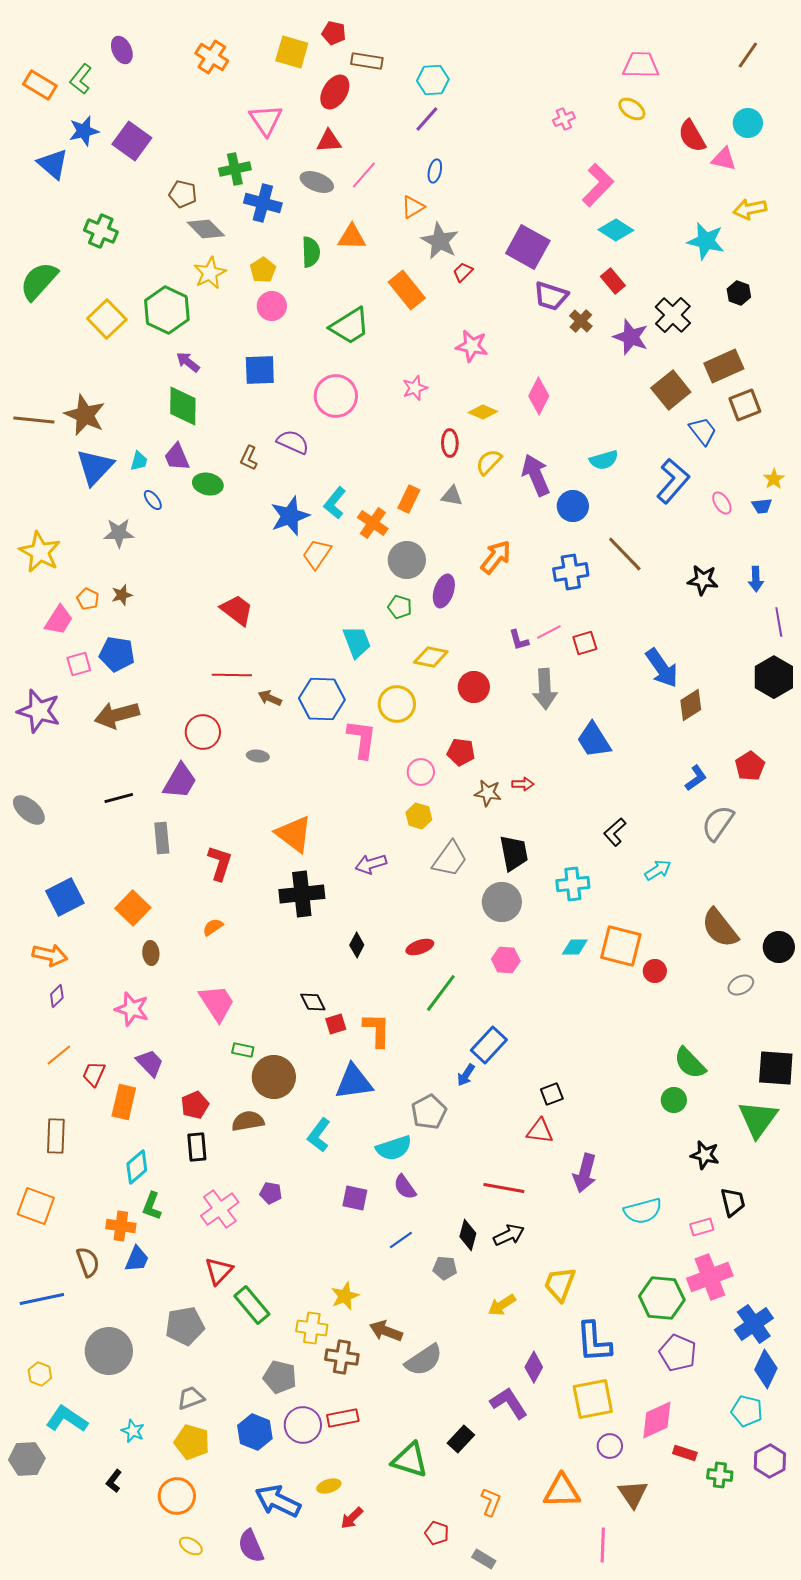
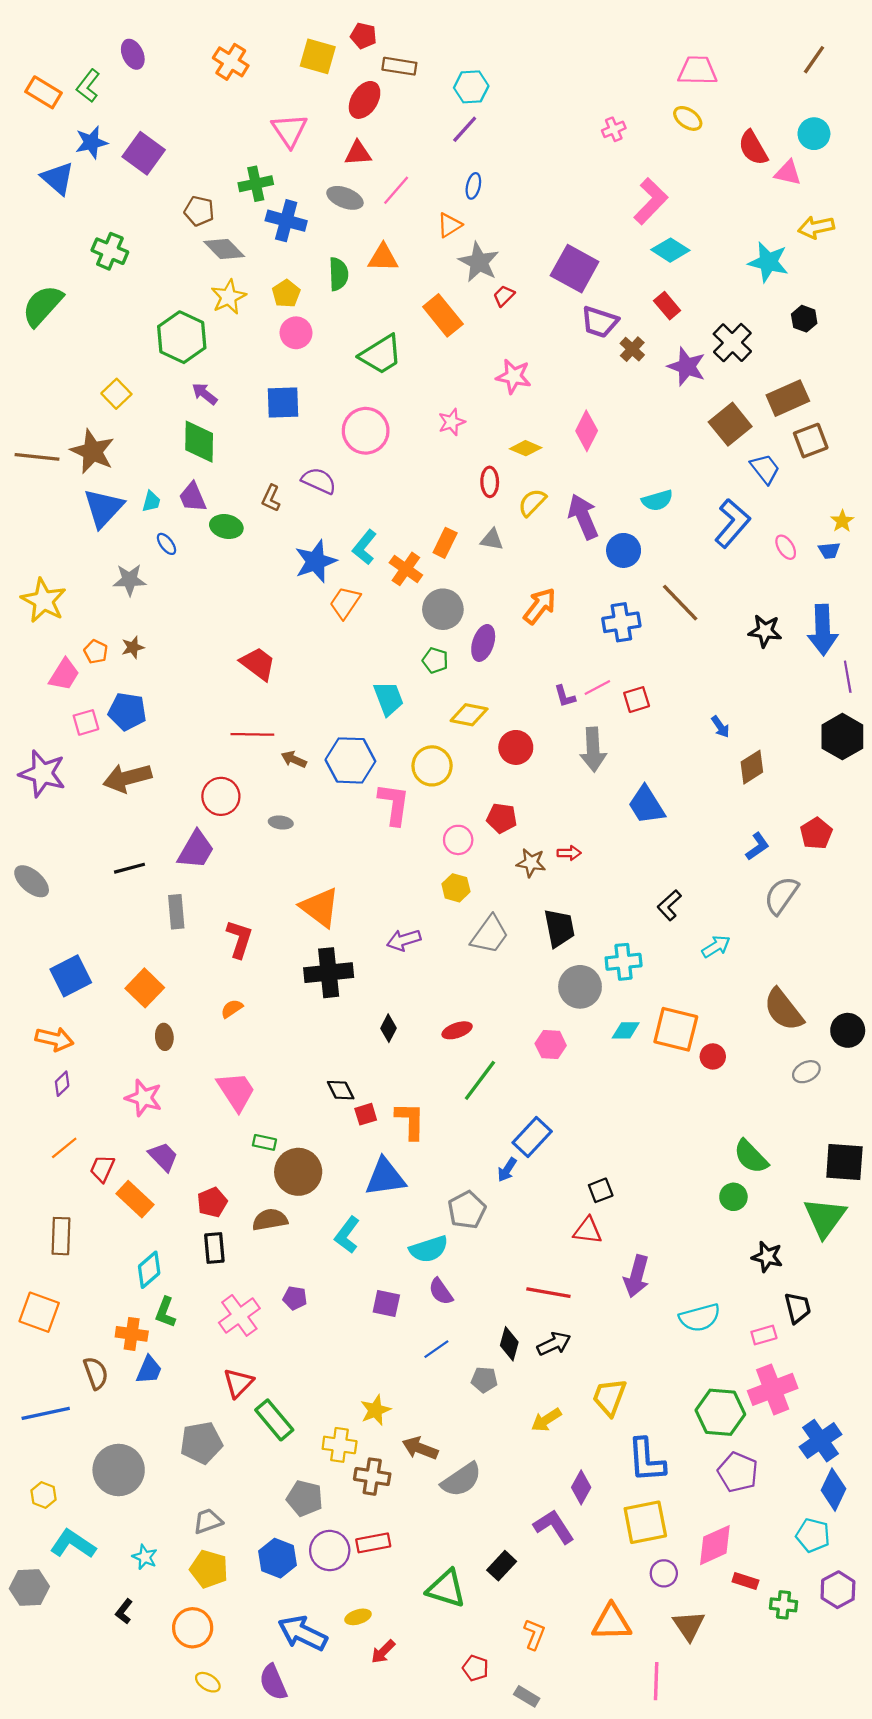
yellow square: (107, 319) -> (116, 394), moved, size x0.7
blue arrow: (756, 579) -> (823, 630), size x1.8
blue arrow: (662, 668) -> (720, 727), size x0.5
gray circle: (502, 902) -> (580, 987), moved
orange rectangle: (124, 1102) -> (135, 1199), turned -60

